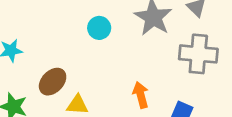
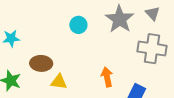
brown ellipse: (53, 82) -> (41, 63), turned 45

